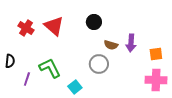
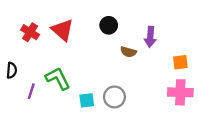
purple arrow: (131, 43) -> (150, 37), moved
gray circle: (99, 64) -> (114, 97), moved
cyan square: (75, 87) -> (87, 100), turned 32

